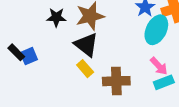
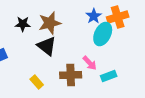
pink arrow: (159, 66) -> (90, 63), moved
yellow rectangle: (85, 69) -> (37, 82), moved

